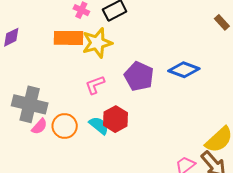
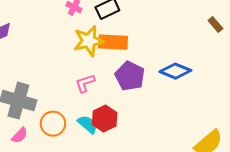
orange rectangle: (69, 38) -> (113, 42), moved
pink semicircle: (39, 126) -> (20, 135), moved

